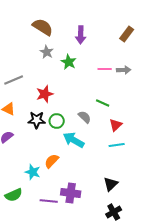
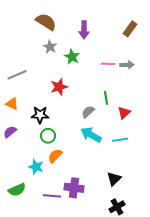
red star: (45, 94) -> (59, 87), moved
green line: (103, 103) -> (106, 98), turned 56
gray semicircle: (85, 117) -> (88, 112), turned -88
green circle: (57, 121) -> (48, 136), moved
red triangle: (116, 125) -> (124, 113), moved
cyan arrow: (74, 140) -> (91, 135), moved

